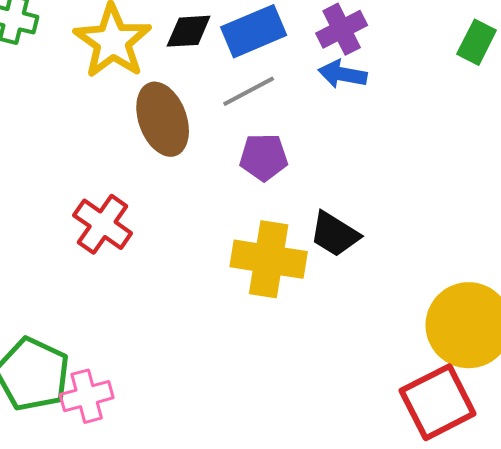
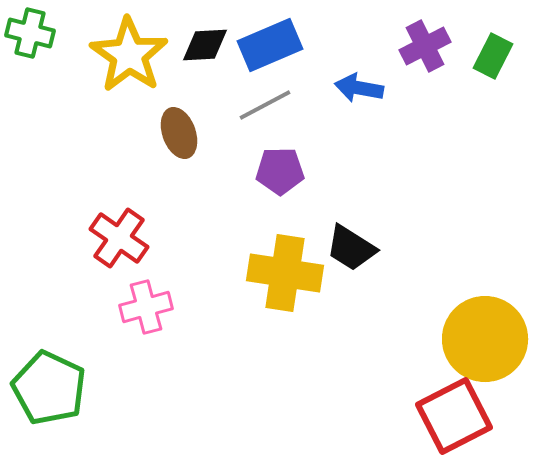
purple cross: (342, 29) -> (425, 46), moved
brown ellipse: (163, 119) -> (179, 133), size x0.7
pink cross: (87, 396) -> (146, 307), moved

